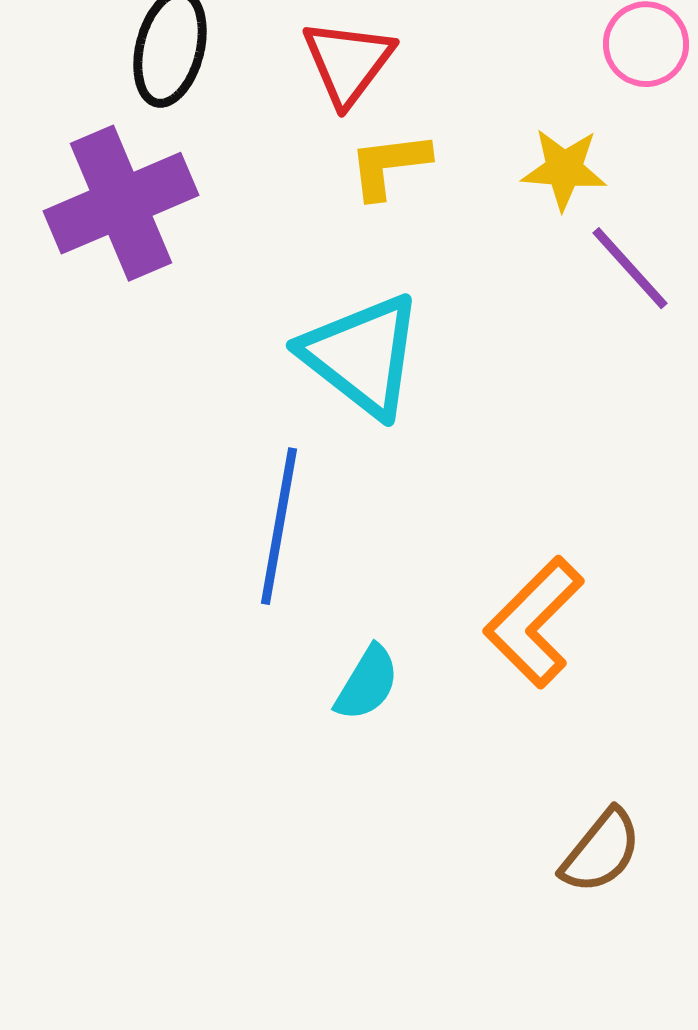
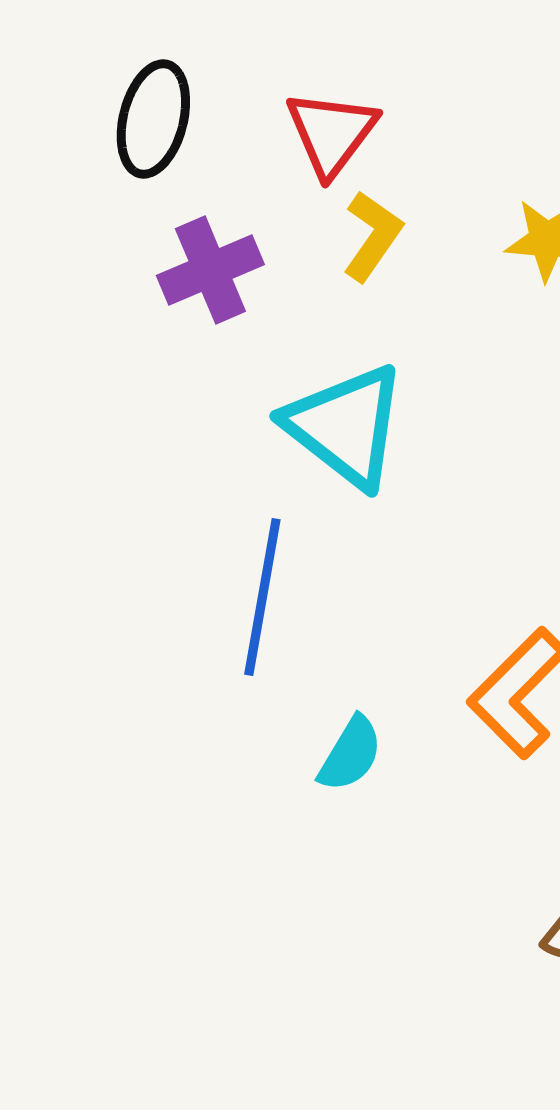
yellow L-shape: (389, 165) -> (372, 236), turned 132
purple cross: (121, 203) -> (210, 270), moved, size x0.7

